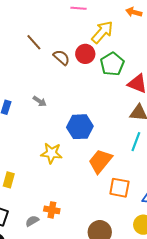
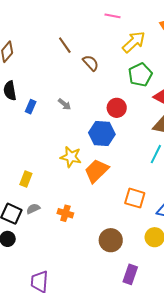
red circle: (85, 54) -> (117, 108), moved
orange trapezoid: (100, 161) -> (97, 171), moved
gray semicircle: (32, 221) -> (33, 209), moved

